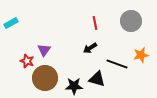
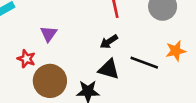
purple triangle: (44, 50) -> (49, 34), moved
black triangle: (97, 79) -> (109, 69), moved

